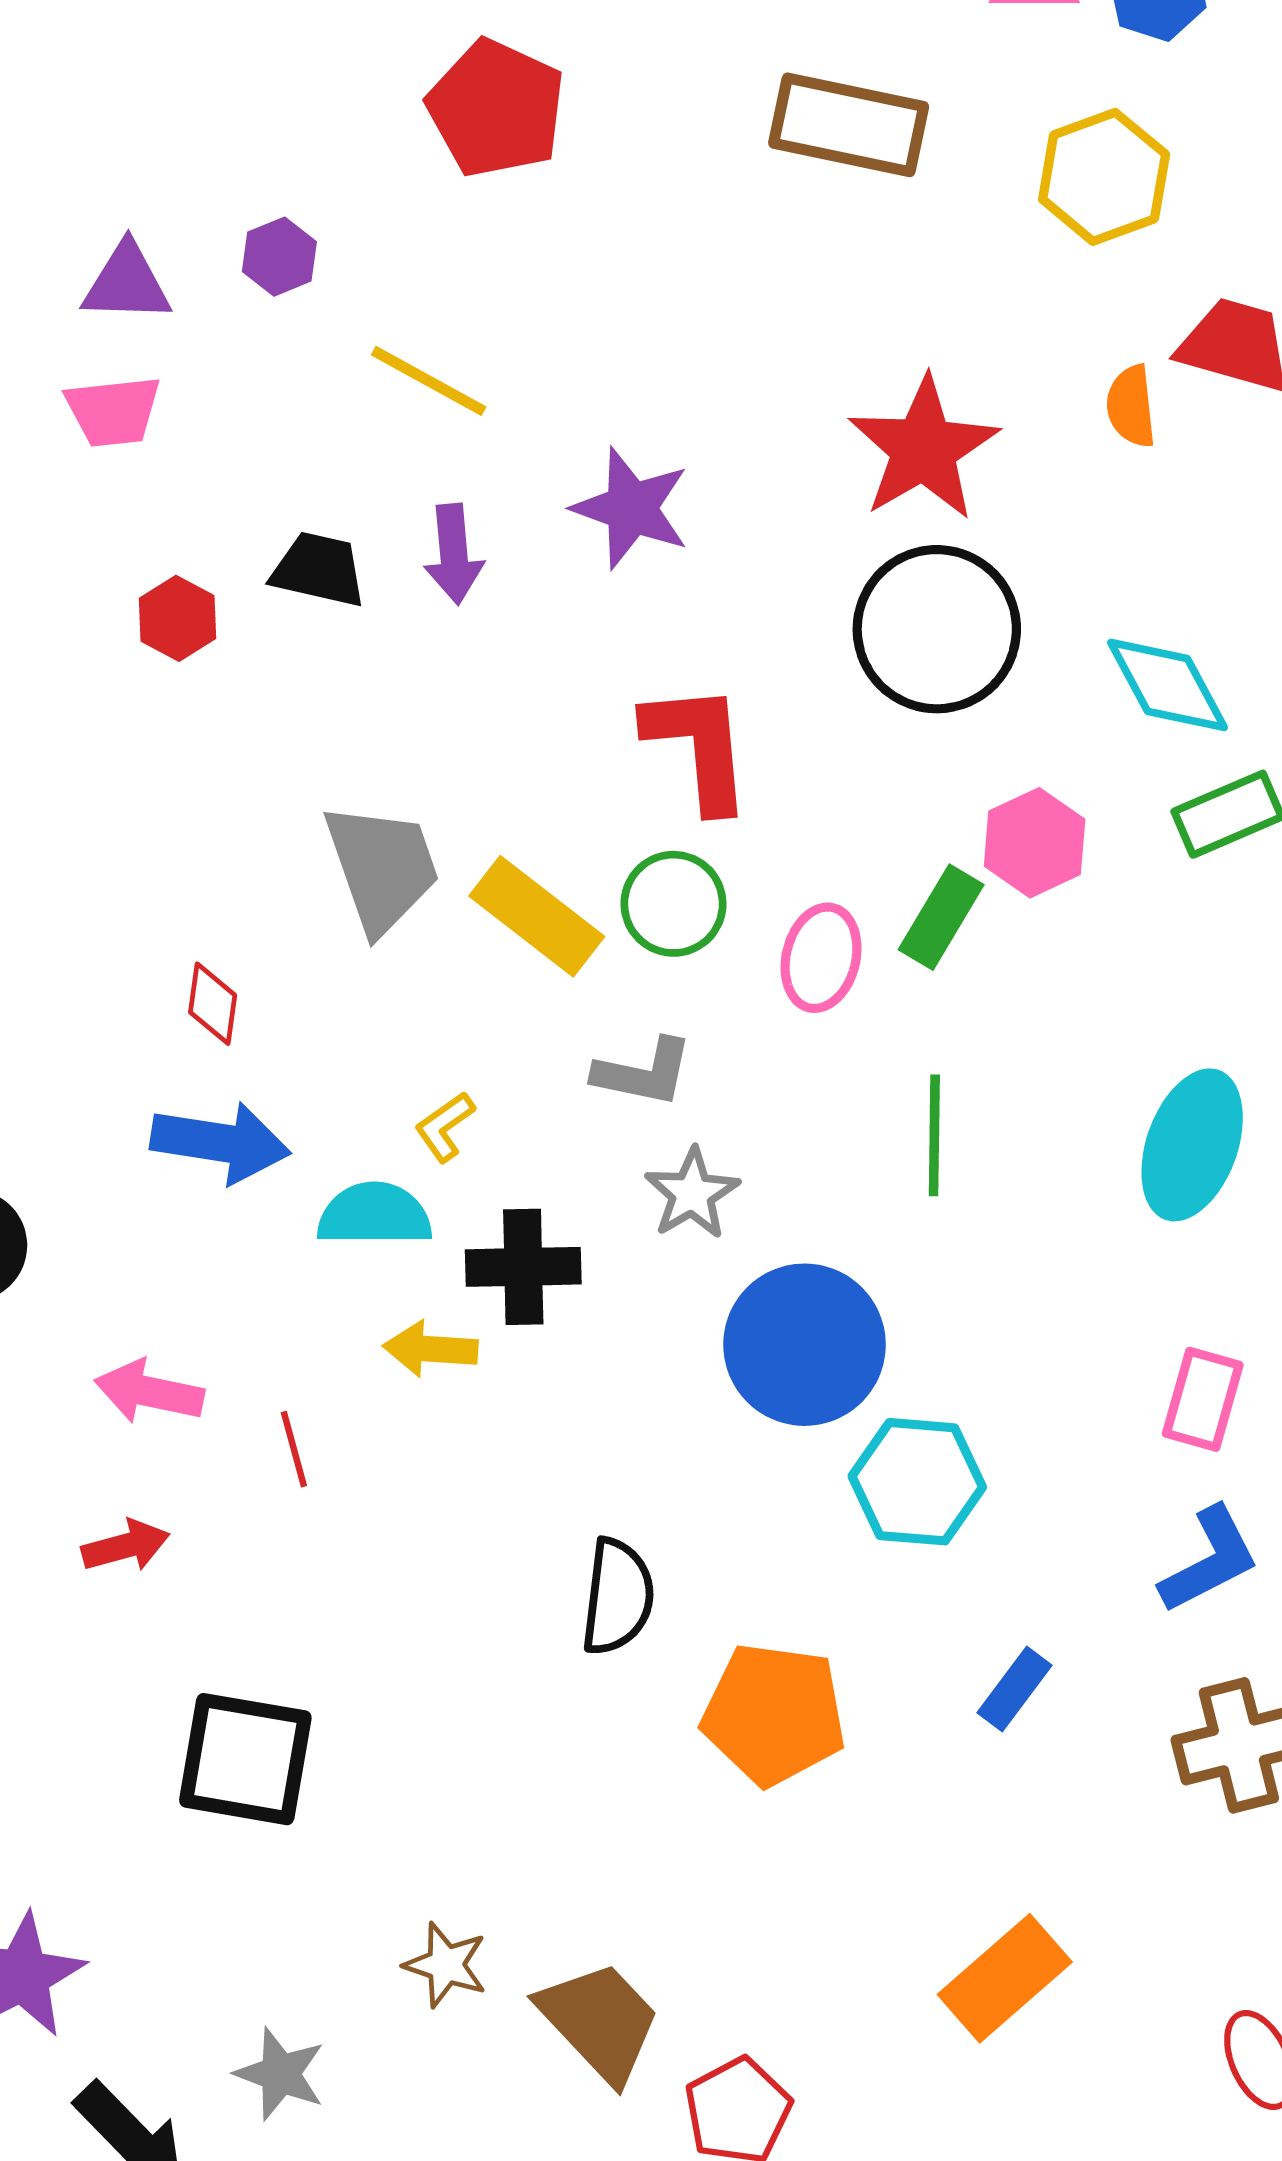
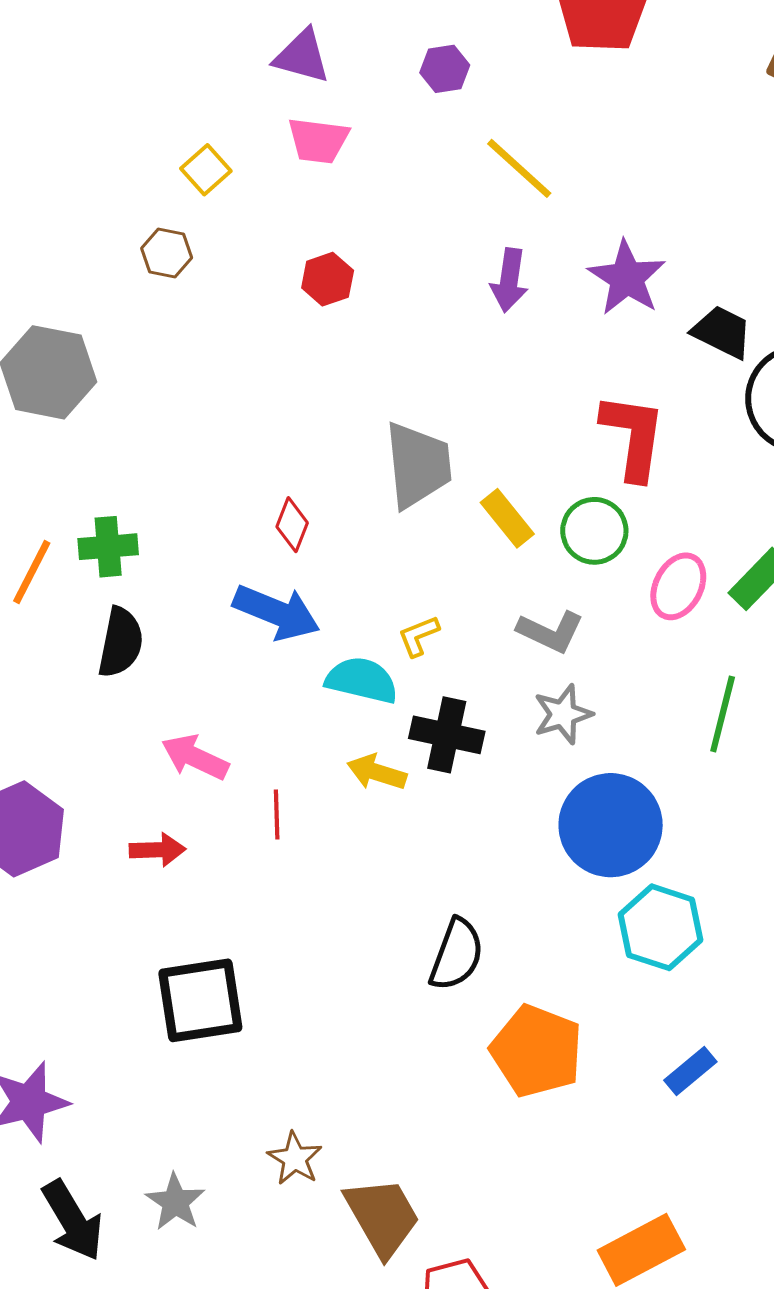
purple triangle: (127, 283) -> (302, 56), moved
black trapezoid: (319, 569) -> (722, 332), moved
yellow rectangle: (537, 916) -> (507, 518), size x0.7
black square: (245, 1759) -> (200, 1000), turned -32

